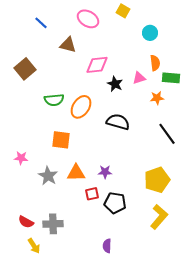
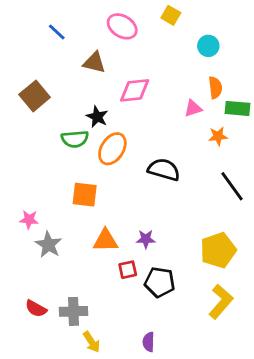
black star: (115, 84) -> (97, 117), moved
gray star: (48, 176) -> (48, 245), moved
yellow arrow: (34, 246) -> (92, 342), moved

